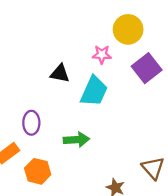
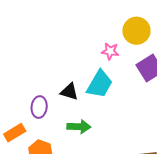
black triangle: (60, 73) -> (69, 92), moved

